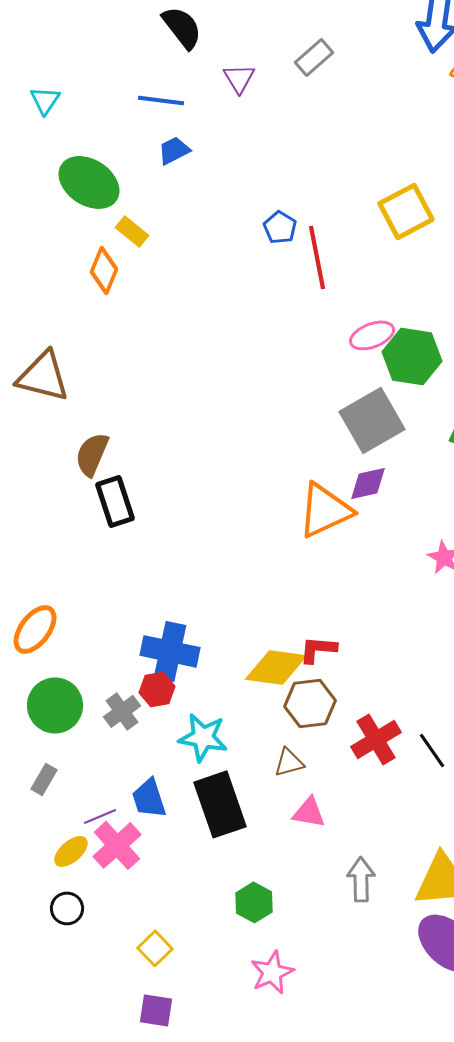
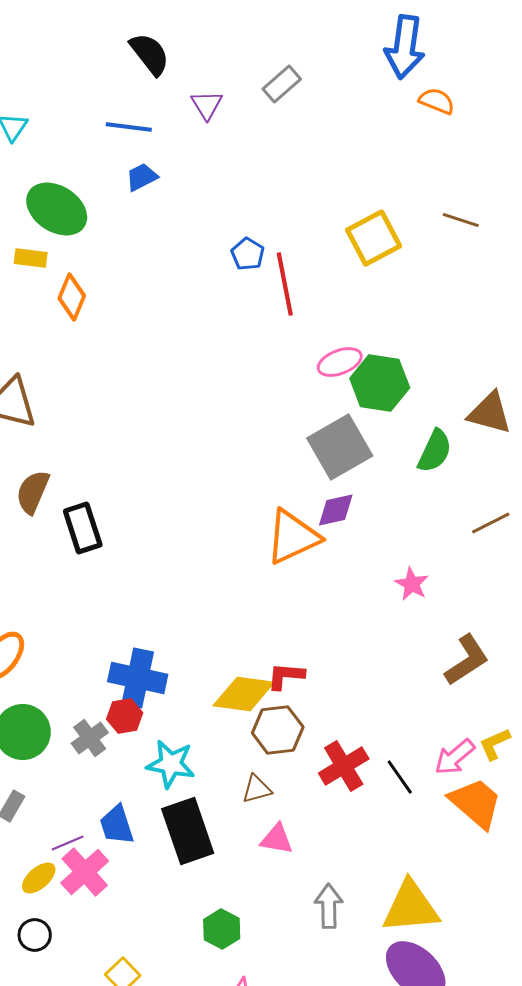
yellow rectangle: (132, 231) -> (31, 258), moved, turned -32
brown semicircle: (92, 454) -> (33, 492), moved

